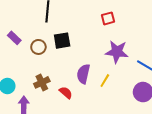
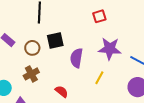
purple semicircle: (83, 74) -> (76, 58), moved
brown cross: (42, 82) -> (31, 74), moved

